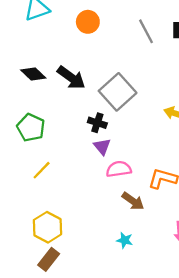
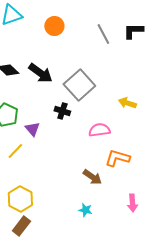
purple triangle: (102, 146) -> (32, 129), moved
pink semicircle: (119, 169) -> (99, 130), moved

